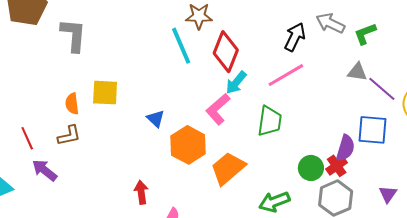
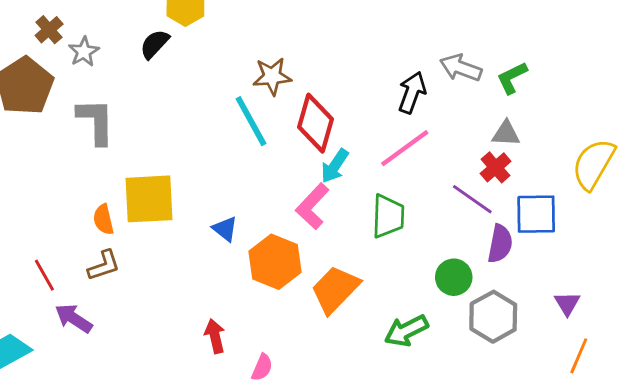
purple line: (382, 89) -> (472, 199), moved
yellow square: (105, 93) -> (149, 199), size x1.4
red cross: (337, 166) -> (496, 167), moved

